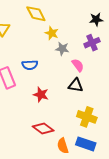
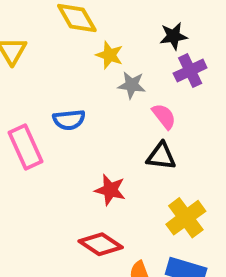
black star: (96, 19) -> (173, 36), moved
red star: (41, 95) -> (110, 190), moved
yellow cross: (87, 117) -> (186, 218), turned 36

